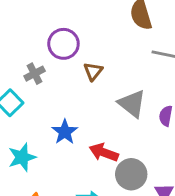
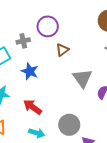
blue star: (65, 132) -> (30, 71), moved, turned -30
red arrow: (104, 152) -> (32, 107), moved

